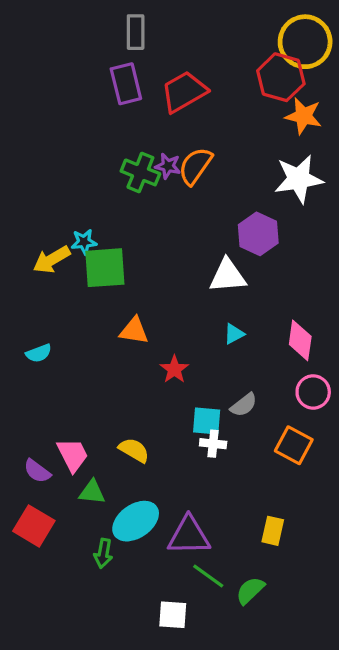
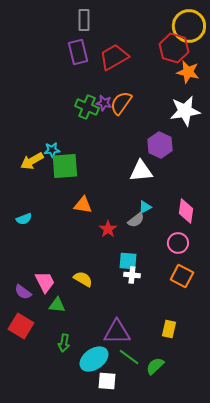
pink circle: (313, 392) -> (178, 243), moved
gray semicircle: (244, 405) -> (136, 220), moved
cyan ellipse: (136, 521) -> (94, 359), moved

